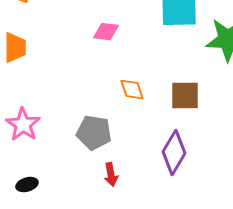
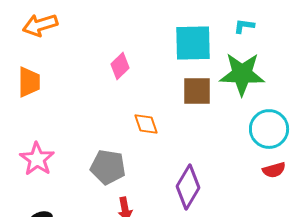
pink diamond: (106, 32) -> (120, 66), turned -52
brown square: (185, 96) -> (197, 91), moved

